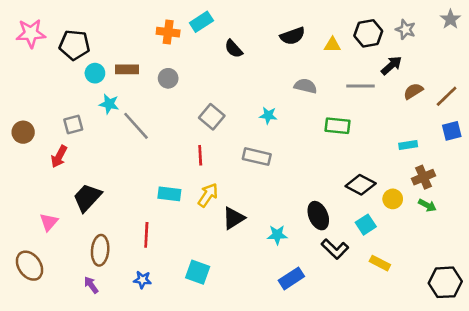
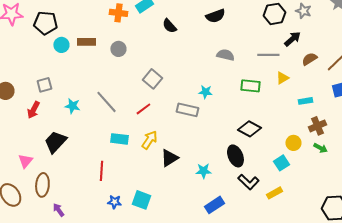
yellow triangle: (332, 45) -> (282, 78), moved, turned -32
cyan star: (109, 104) -> (72, 106), moved
cyan star: (268, 115) -> (205, 92), moved
gray line: (136, 126) -> (106, 102), moved
red line: (200, 155) -> (143, 109), turned 56
black diamond: (361, 185) -> (249, 129), moved
cyan square: (366, 225) -> (281, 163), moved
brown ellipse: (100, 250) -> (42, 185), moved
yellow rectangle: (380, 263) -> (274, 193), moved, turned -56
blue star: (142, 280) -> (114, 202), moved

